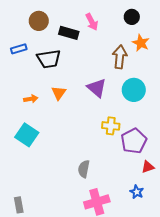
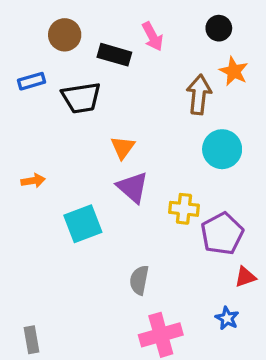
purple triangle: (97, 88) -> (133, 187), moved
orange triangle: (59, 93) -> (123, 148), moved
orange arrow: (31, 99) -> (33, 181), moved
cyan square: (27, 135) -> (83, 224), moved, turned 35

